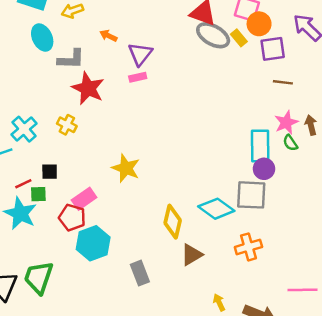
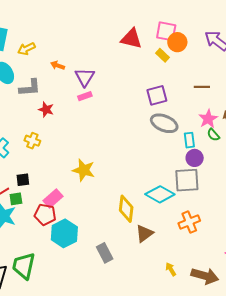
gray ellipse: (213, 35) -> (164, 123), moved
purple square: (273, 49) -> (157, 95), moved
red star: (88, 88) -> (46, 110), size x0.6
cyan rectangle: (260, 146) -> (189, 140), size x0.6

